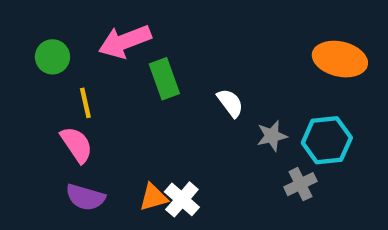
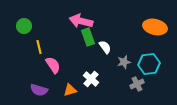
pink arrow: (125, 41) -> (81, 21), moved, turned 35
green rectangle: (164, 79) -> (88, 37), moved
pink semicircle: (77, 145) -> (53, 65), moved
white cross: (182, 199) -> (91, 79), moved

